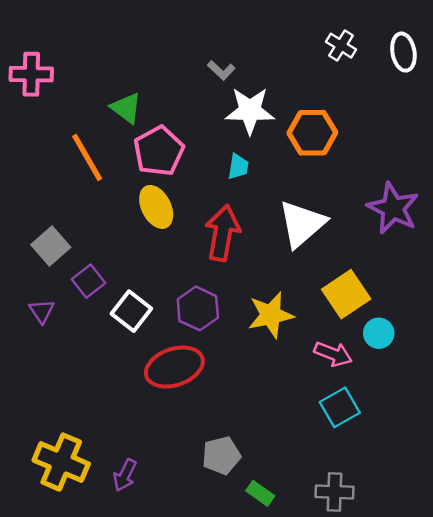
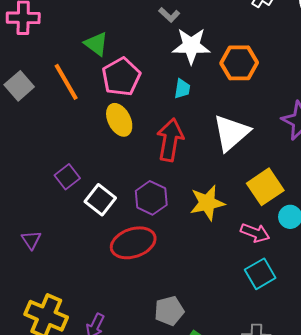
gray square: (51, 246) -> (19, 86), moved
purple triangle: (42, 311) -> (31, 240), moved

